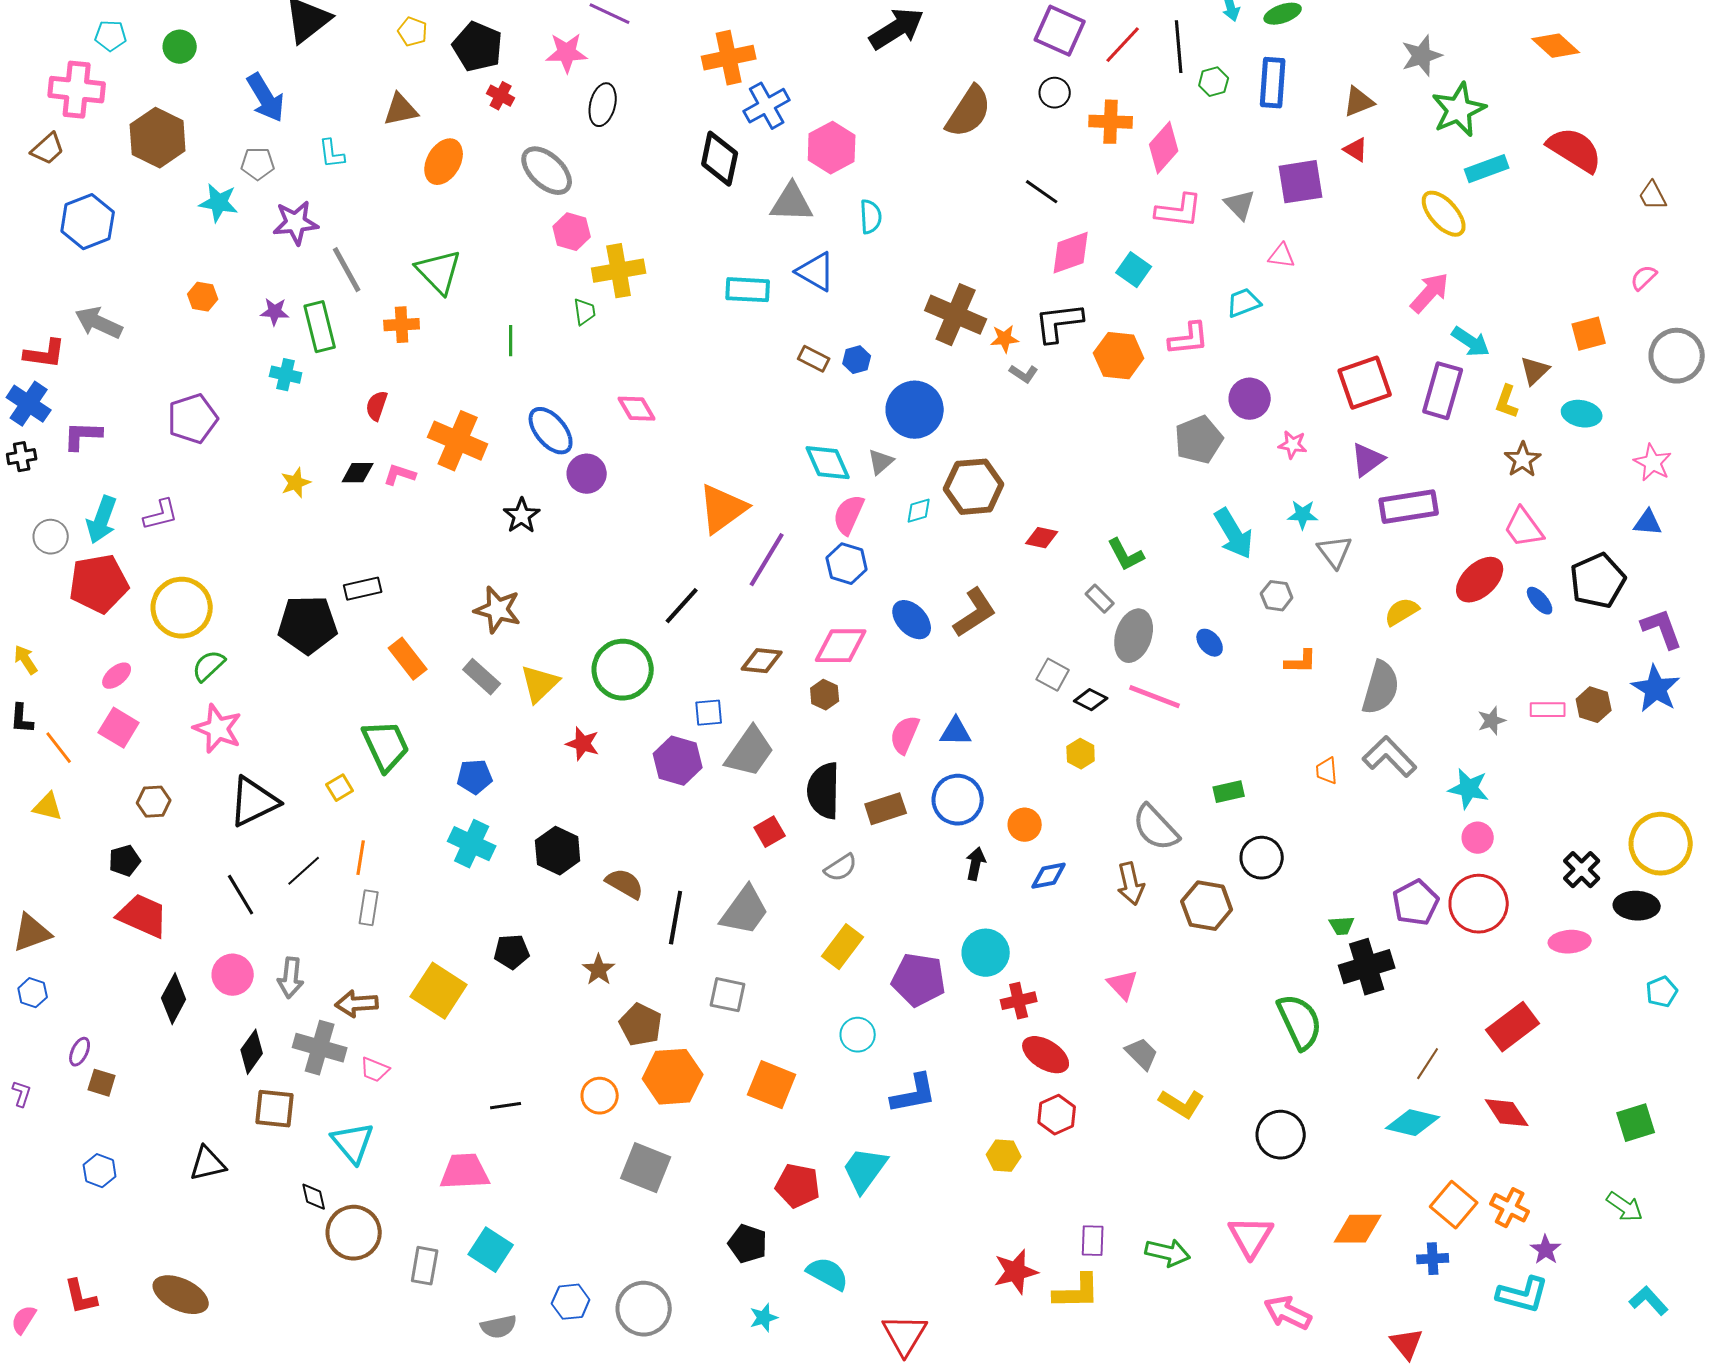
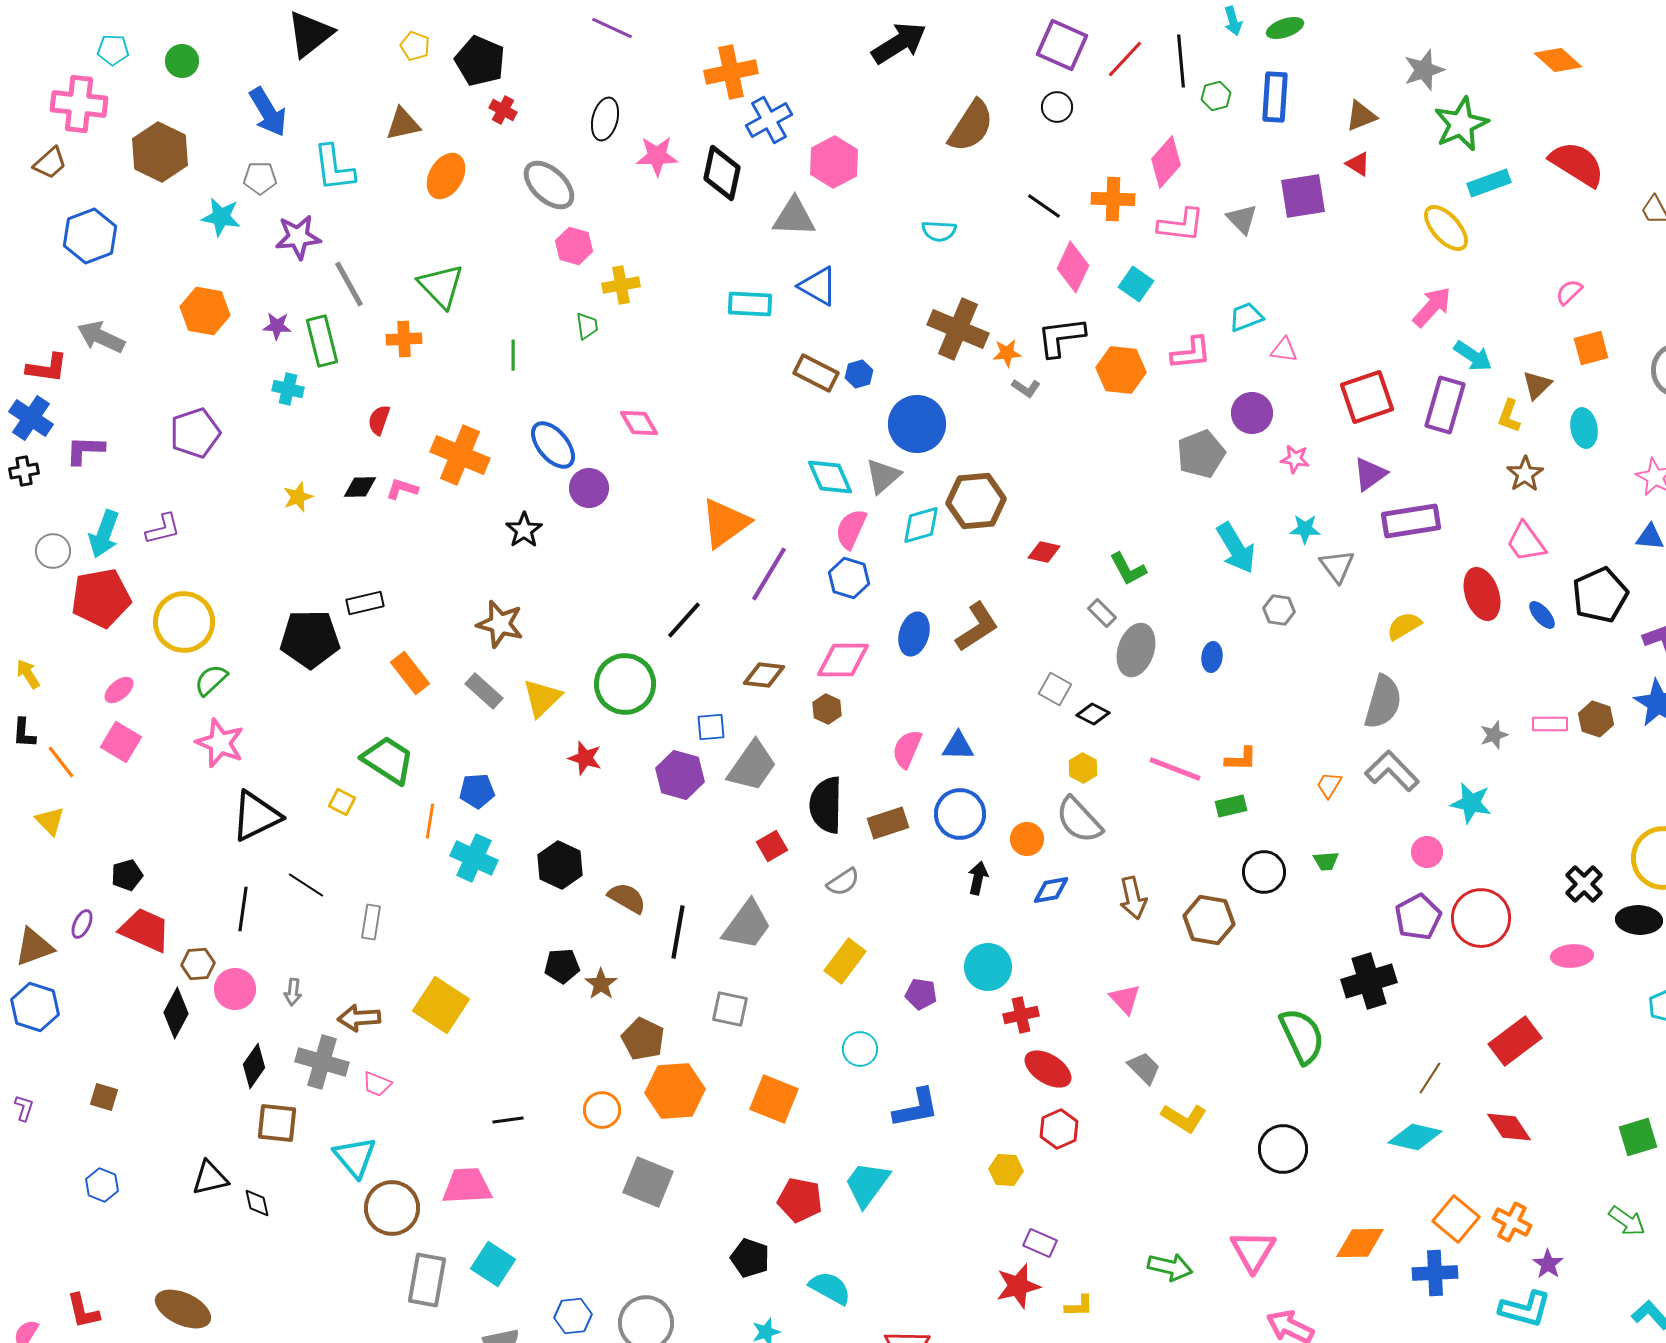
pink star: (567, 53) -> (657, 156), moved
orange cross: (1111, 122) -> (1113, 199), moved
cyan L-shape: (332, 154) -> (334, 168), size x1.6
cyan semicircle: (871, 217) -> (939, 231), moved, turned 96
pink diamond: (1071, 253) -> (1073, 267), turned -45
pink triangle: (1282, 256) -> (1284, 350), moved
yellow cross: (619, 271) -> (621, 285), size x0.7
pink semicircle: (1644, 278) -> (1569, 292), moved
orange hexagon: (203, 297) -> (205, 311), size x1.6
brown rectangle: (814, 359) -> (816, 373), size x1.4
cyan ellipse: (1582, 414) -> (1584, 428), turned 69
gray triangle: (881, 462) -> (883, 476), size x1.4
cyan diamond: (919, 511) -> (921, 525), size x1.5
red ellipse: (1480, 580) -> (1482, 594), turned -66
blue ellipse: (912, 620) -> (914, 634), turned 60
blue ellipse: (1210, 643) -> (1212, 657), turned 48
orange L-shape: (1301, 662) -> (1241, 759), moved
pink line: (1155, 697) -> (1175, 769), moved
green trapezoid: (386, 746) -> (388, 760), turned -32
orange trapezoid: (1327, 771) -> (1329, 785), turned 36
yellow square: (340, 788) -> (342, 802), turned -32
brown hexagon: (154, 802) -> (198, 964), moved
yellow triangle: (48, 807) -> (50, 821), turned 32
gray semicircle: (1156, 828) -> (1079, 820), moved
pink circle: (1478, 838) -> (1427, 852), moved
orange line: (361, 858) -> (430, 821), moved
black line: (304, 871) -> (306, 885), turned 75
black line: (241, 895) -> (243, 909), turned 39
green trapezoid: (1342, 926) -> (1326, 861), moved
black pentagon: (512, 952) -> (562, 966), moved
gray arrow: (291, 978) -> (293, 992), size x0.7
purple pentagon: (919, 980) -> (921, 994), size x0.6
blue hexagon: (33, 993) -> (35, 1007), size x1.6
purple ellipse: (80, 1052) -> (82, 924), moved
black diamond: (314, 1197) -> (257, 1203), moved
brown circle: (354, 1233) -> (392, 1208), moved
purple rectangle: (1093, 1241) -> (1040, 1243), moved, turned -68
blue cross: (1433, 1259) -> (1435, 1273), size x1.4
gray rectangle: (425, 1266) -> (427, 1280), size x1.4
yellow L-shape: (1077, 1292) -> (1079, 1306), size x0.6

